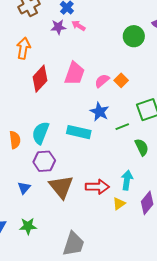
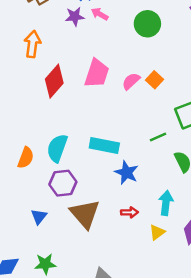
green circle: (134, 36) -> (147, 24), moved
blue star: (99, 112) -> (127, 173), moved
orange semicircle: (15, 140) -> (26, 158), turned 30
red arrow: (97, 187) -> (130, 212), size x0.6

